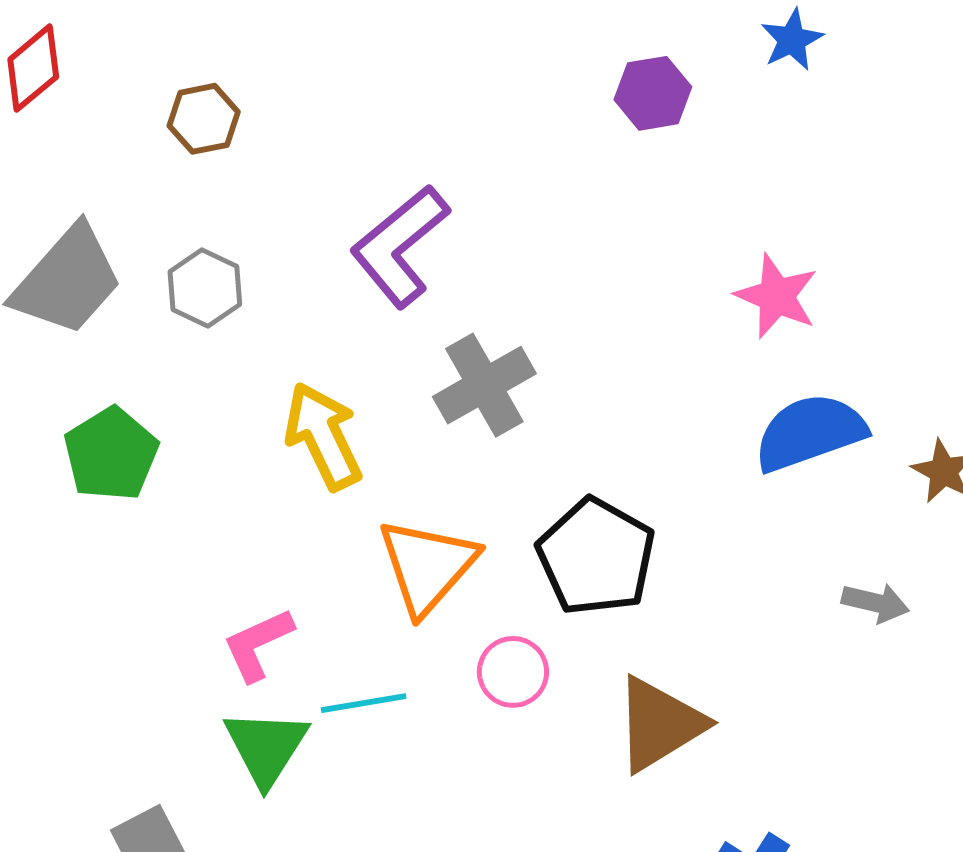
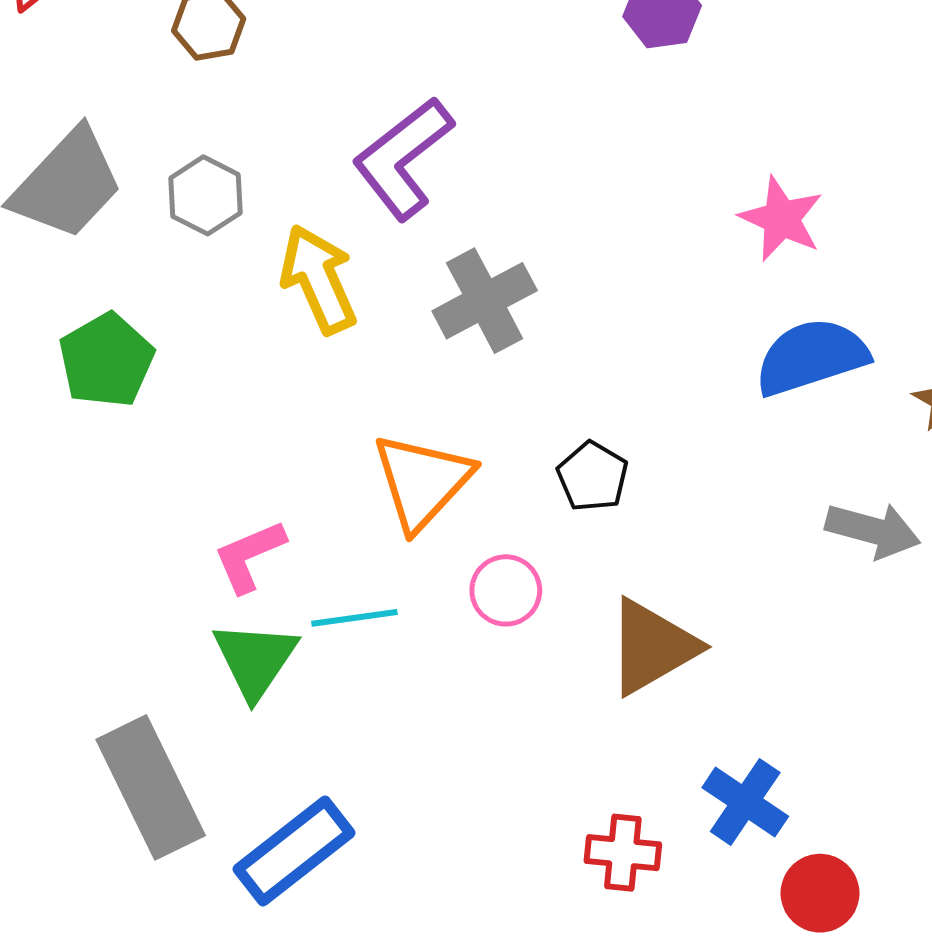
yellow arrow: (323, 436) -> (318, 279), moved
black pentagon: (596, 557) -> (593, 476), size x0.6
gray arrow: (875, 603) -> (873, 530), size x1.4

